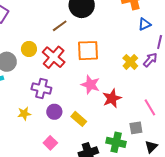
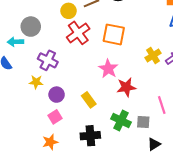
yellow circle: (29, 49) -> (69, 11), moved
purple cross: (41, 89) -> (48, 60), moved
purple circle: (54, 112) -> (57, 95), moved
green cross: (116, 142) -> (121, 120), moved

